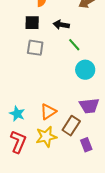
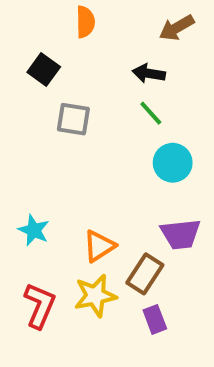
black square: (32, 23) -> (44, 69), moved, turned 35
black arrow: (61, 25) -> (149, 73), moved
cyan star: (17, 114) -> (34, 230), moved
purple rectangle: (86, 145) -> (155, 319), moved

